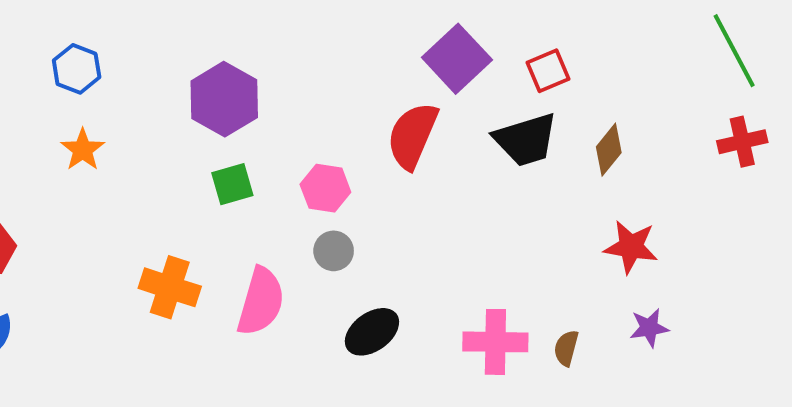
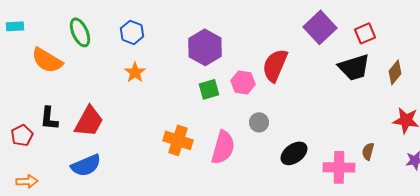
red semicircle: (412, 136) -> (275, 65), moved
pink hexagon: (325, 188) -> (243, 82), moved
black ellipse: (372, 332) -> (294, 153), moved
brown semicircle: (566, 348) -> (368, 151), moved

